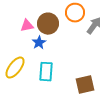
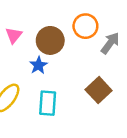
pink triangle: (27, 26) -> (14, 35), moved, turned -40
brown square: (85, 85) -> (99, 90), moved, turned -30

